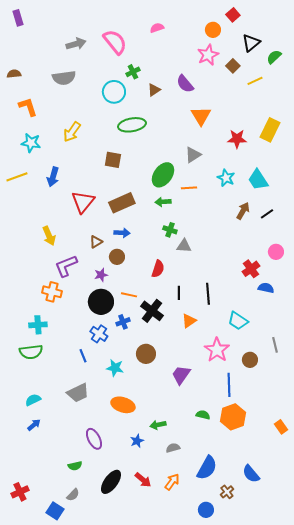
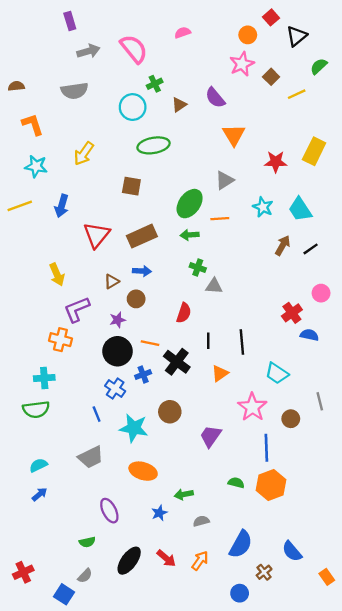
purple rectangle: (18, 18) -> (70, 21), moved
black triangle: (251, 43) -> (297, 36), moved
cyan star: (115, 368) -> (134, 428), size x1.4
orange rectangle: (281, 427) -> (327, 577), moved

